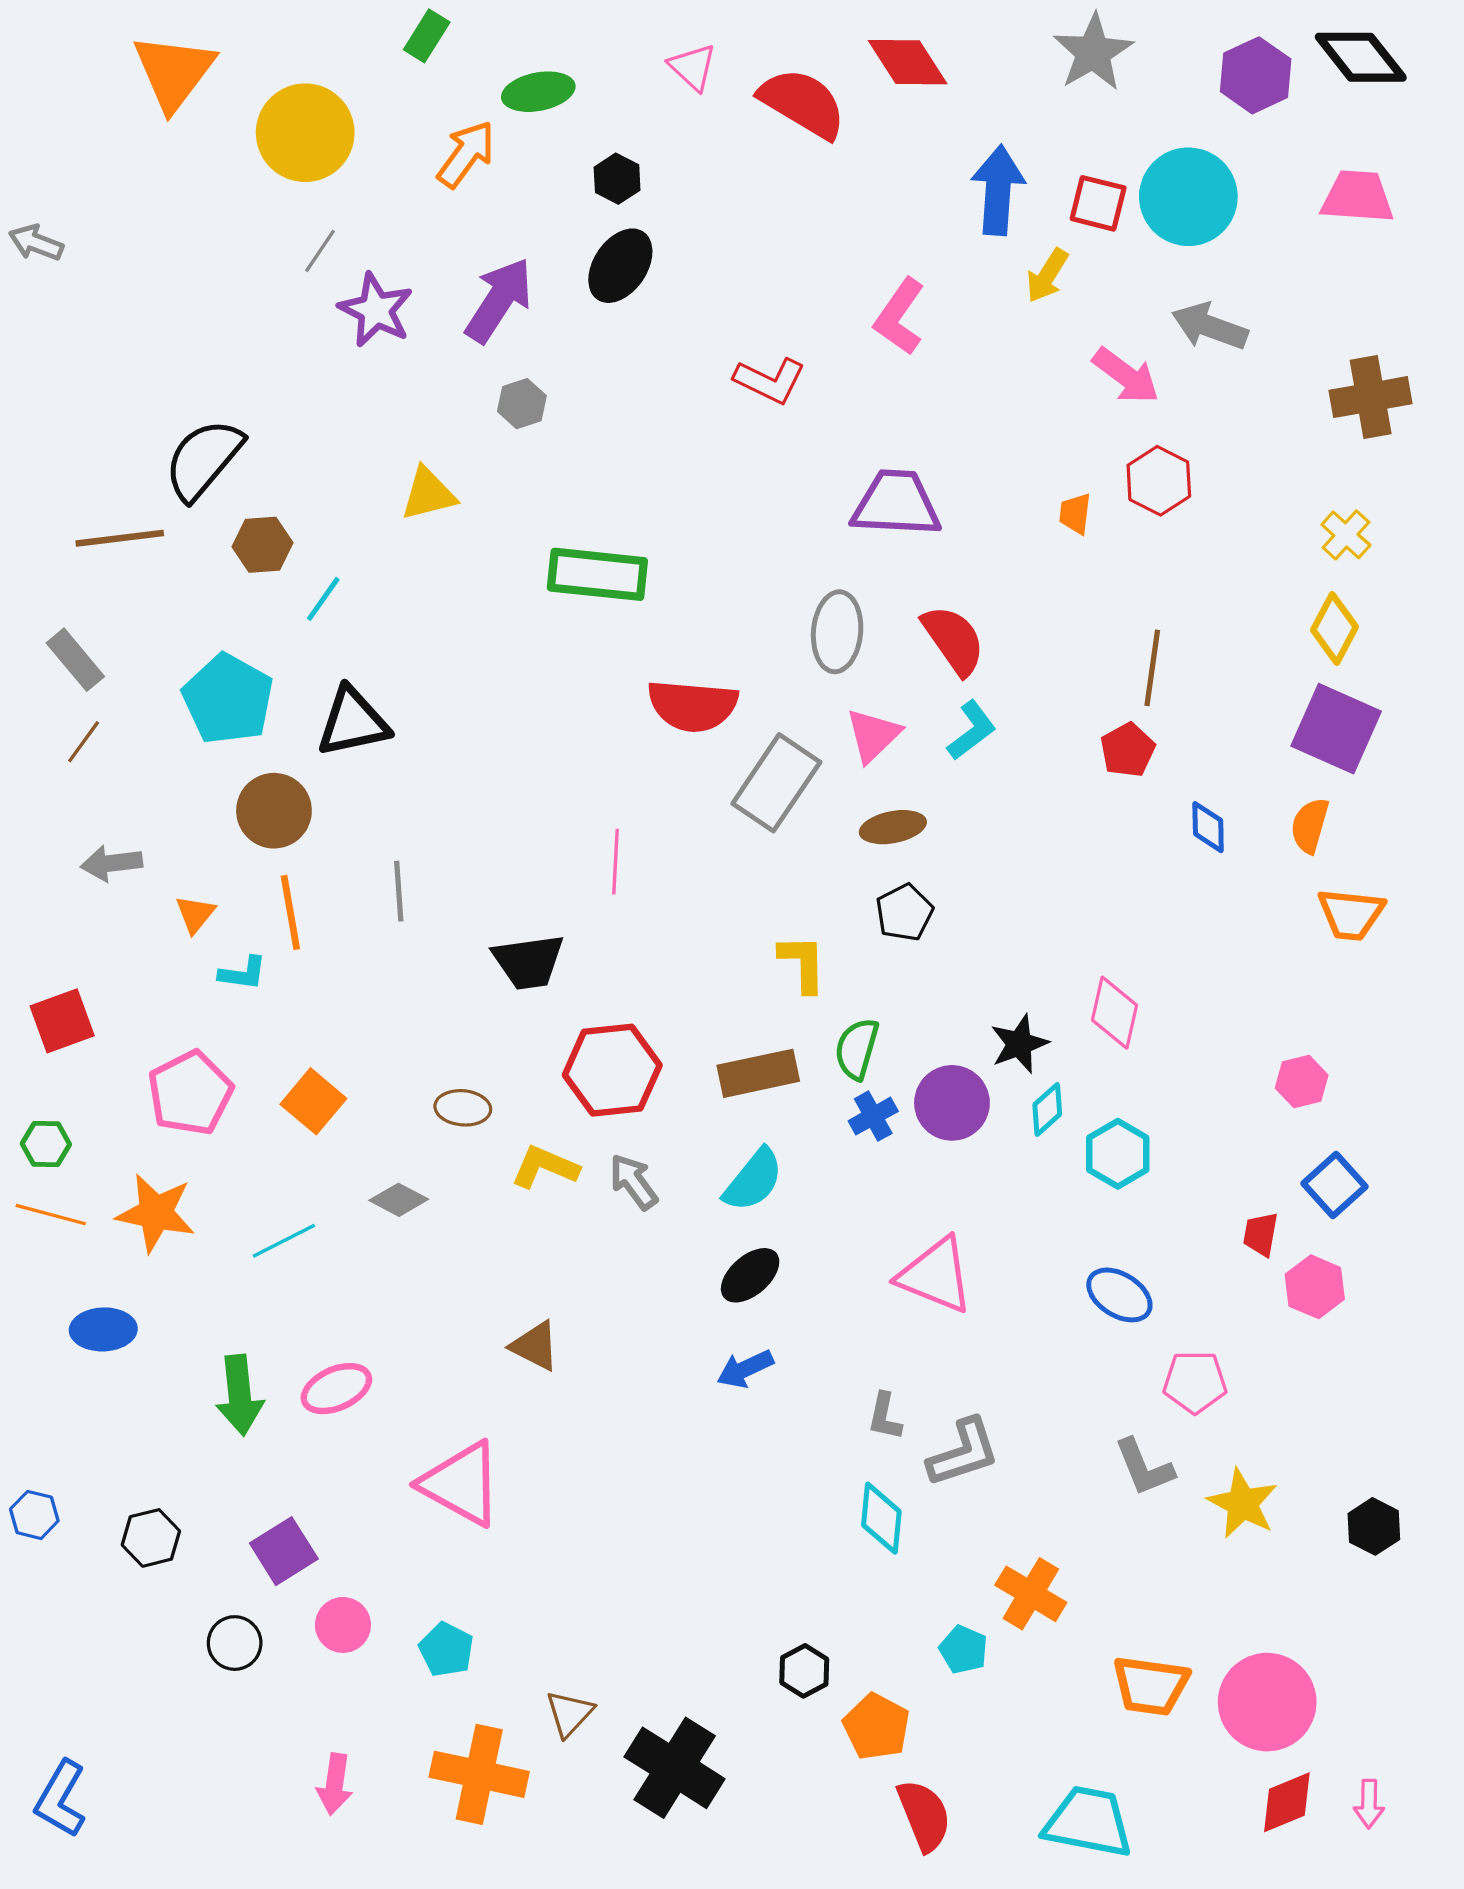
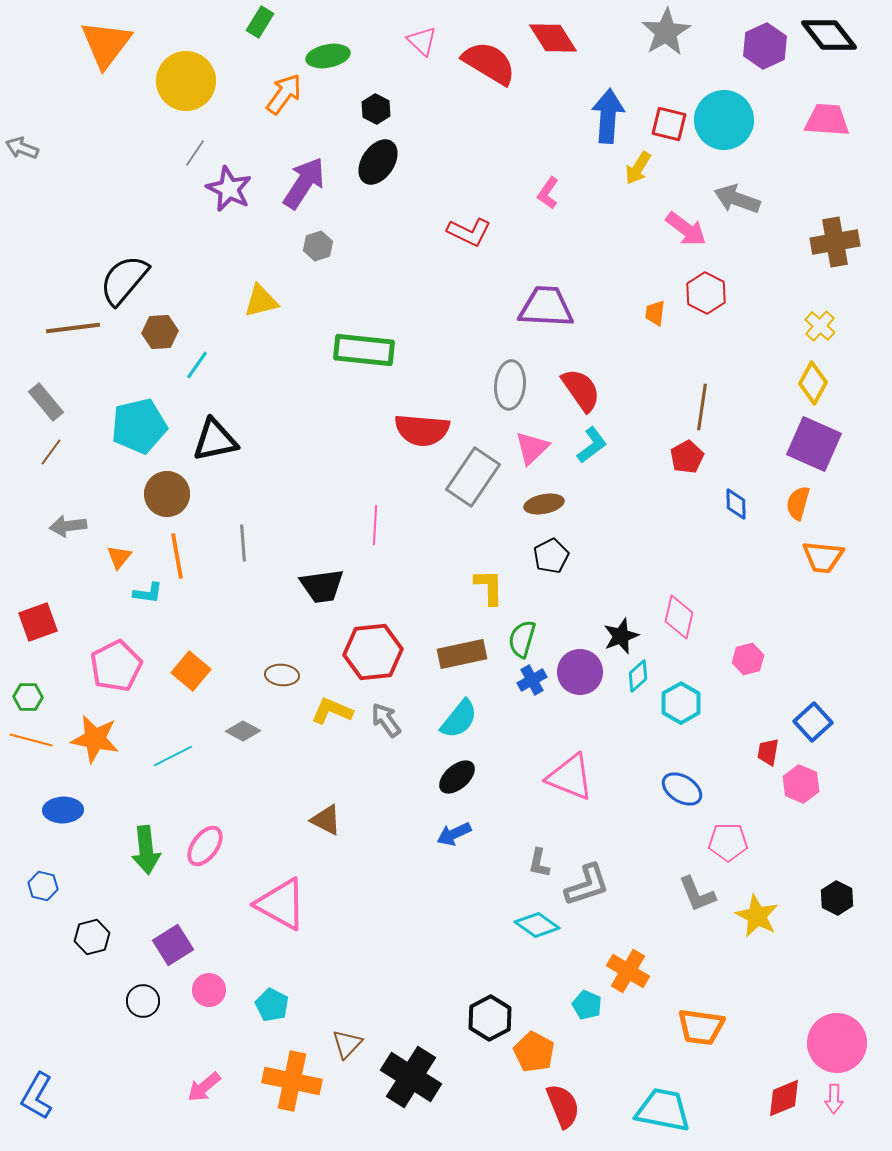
pink L-shape: (899, 317) -> (548, 193), size x0.7
cyan pentagon: (228, 699) -> (139, 426), turned 30
pink hexagon: (1302, 1082) -> (748, 659), moved
pink ellipse: (336, 1389) -> (205, 846), turned -30
blue hexagon: (34, 1515) -> (43, 886), moved
cyan diamond: (881, 1518) -> (537, 925), turned -60
black hexagon: (1374, 1526) -> (837, 898), moved
black hexagon: (804, 1671) -> (490, 1018), size x1.4
pink circle: (1267, 1702) -> (837, 1043), moved
pink arrow: (335, 1784) -> (204, 1087), turned 42

